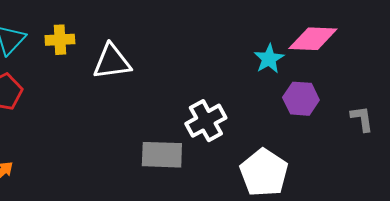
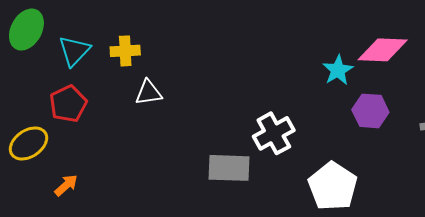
white triangle: (112, 62) -> (149, 93), moved, size x0.7

